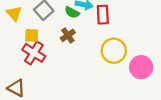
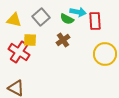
yellow triangle: (14, 14) -> (14, 20), turned -35
red cross: (34, 53) -> (19, 52), moved

